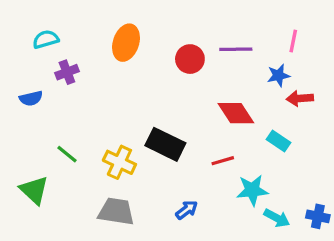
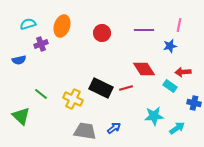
orange ellipse: (126, 43) -> (62, 26), moved
red circle: (190, 59) -> (102, 33), moved
red arrow: (300, 98) -> (183, 72), moved
red line: (223, 161) -> (126, 88), moved
gray trapezoid: (116, 211) -> (85, 131), moved
blue cross: (318, 216) -> (194, 103), moved
cyan arrow: (277, 218) -> (177, 128), moved, turned -63

